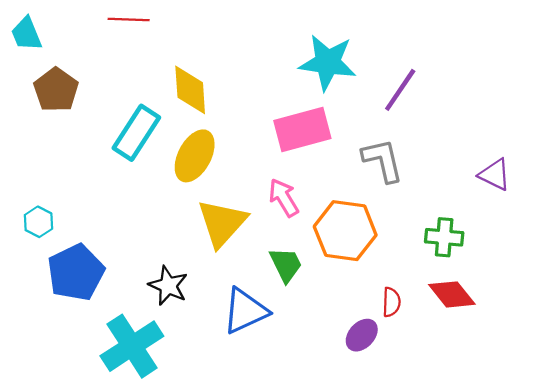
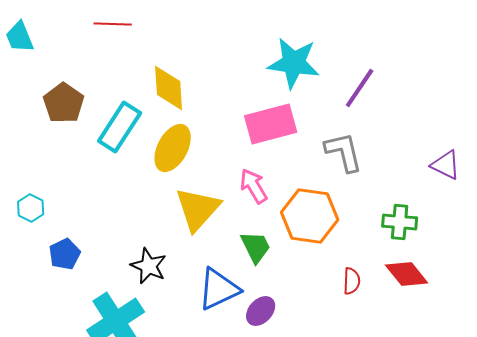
brown pentagon: (56, 90) -> (64, 103), moved
blue pentagon: (76, 272) -> (65, 254), size x0.6
purple ellipse: (362, 335) -> (261, 311), moved

